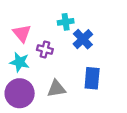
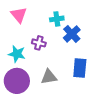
pink triangle: (22, 33) -> (19, 15), moved

